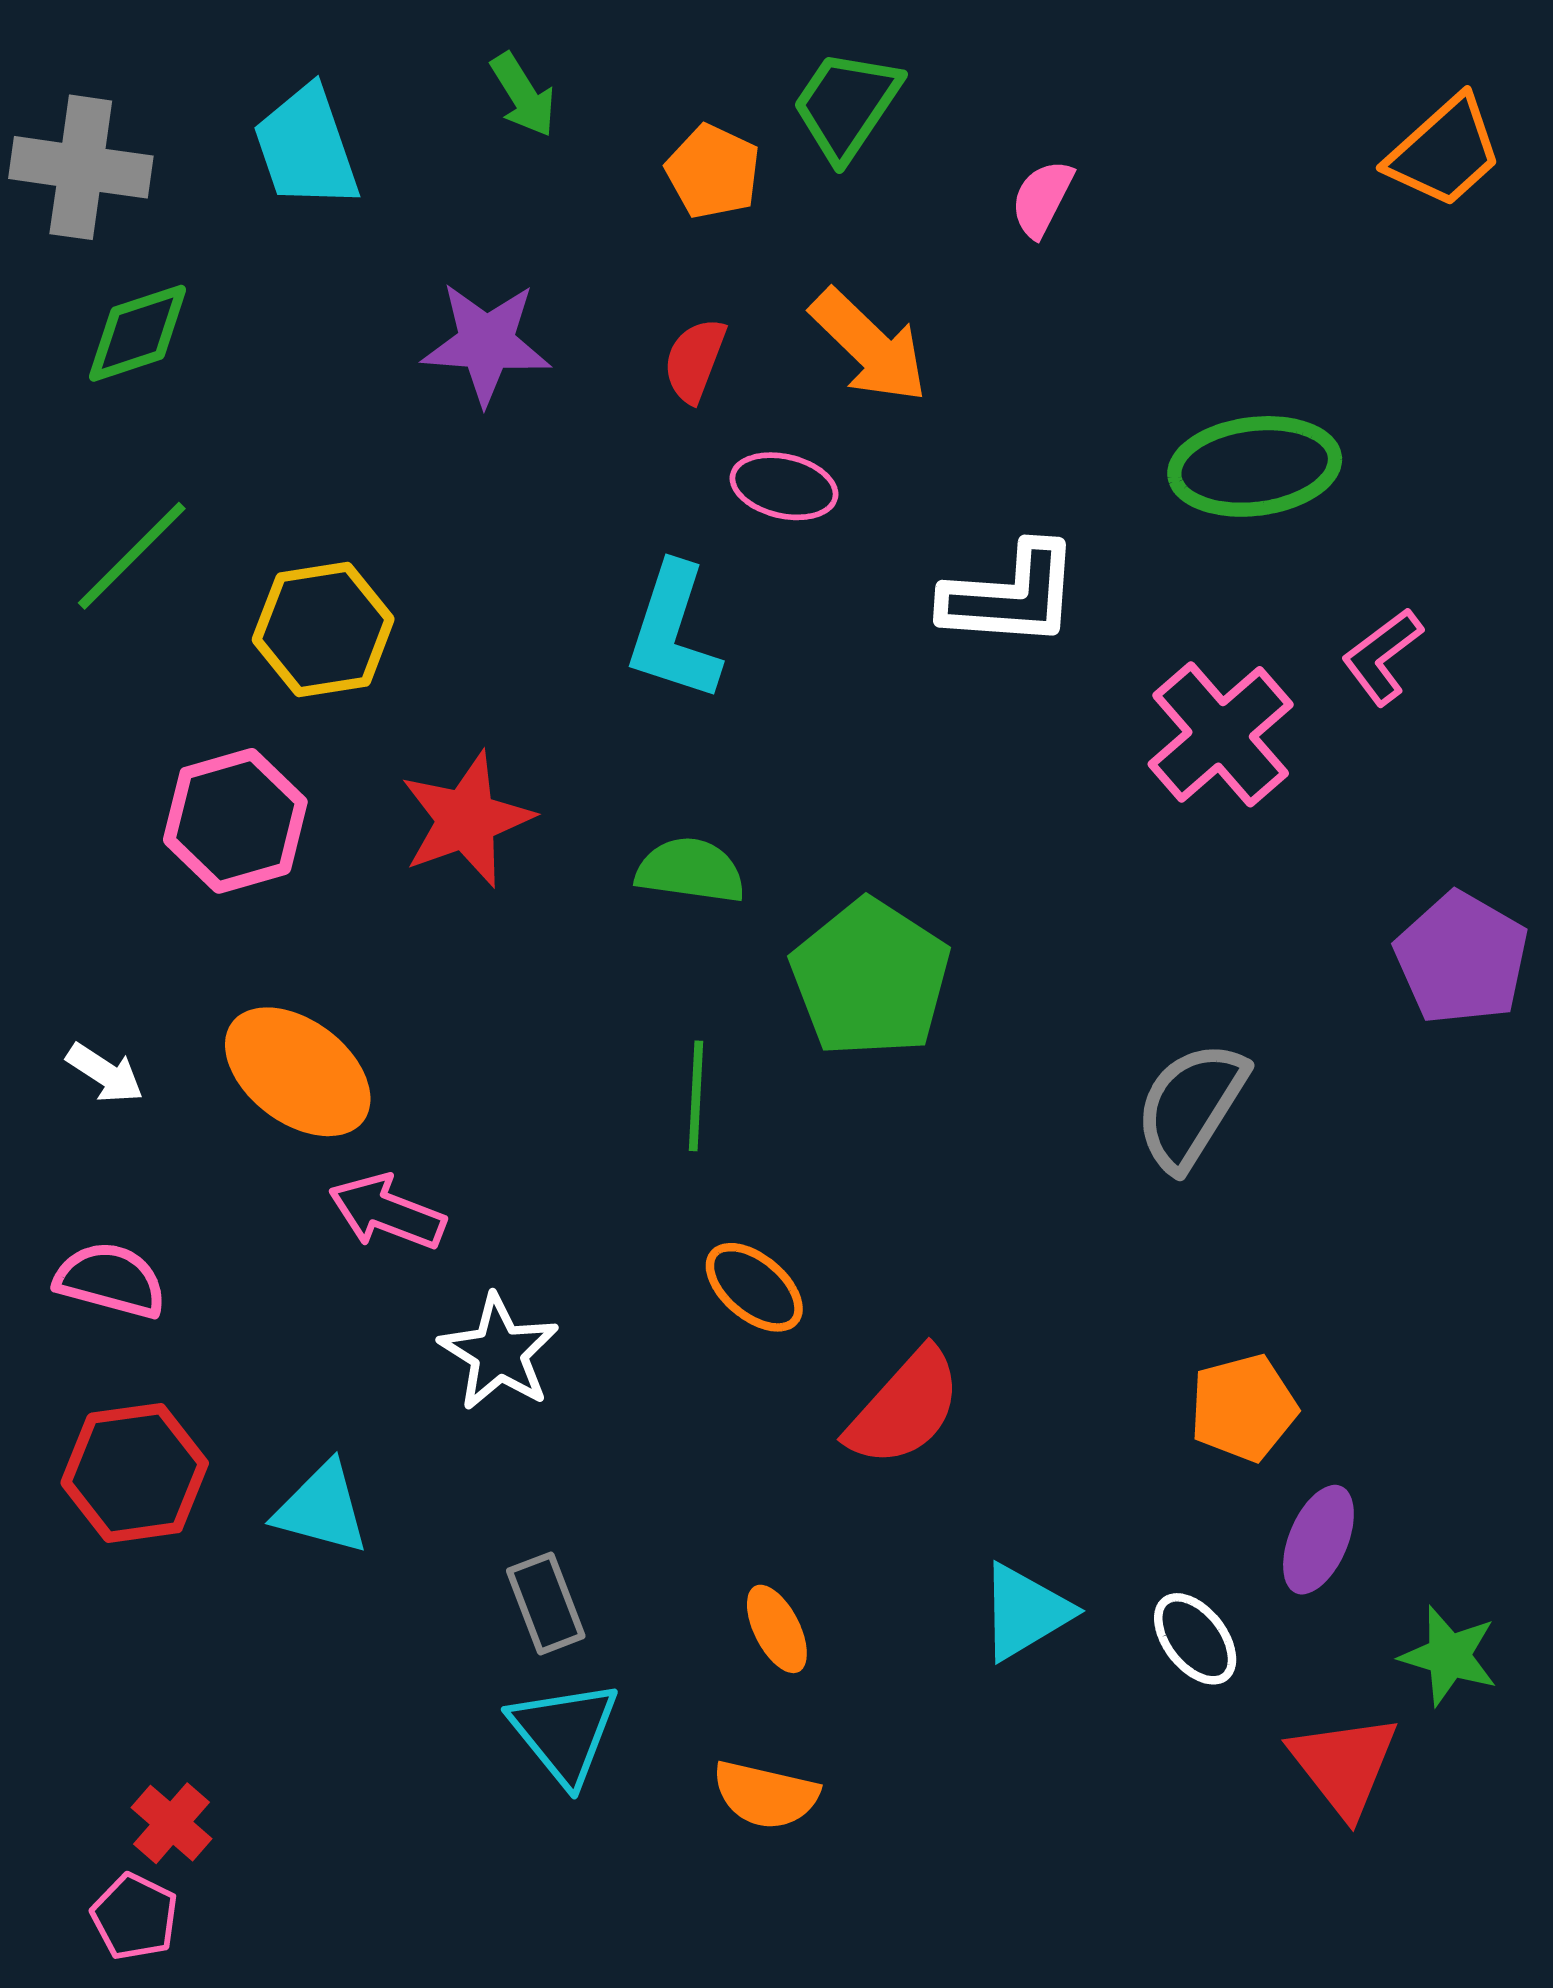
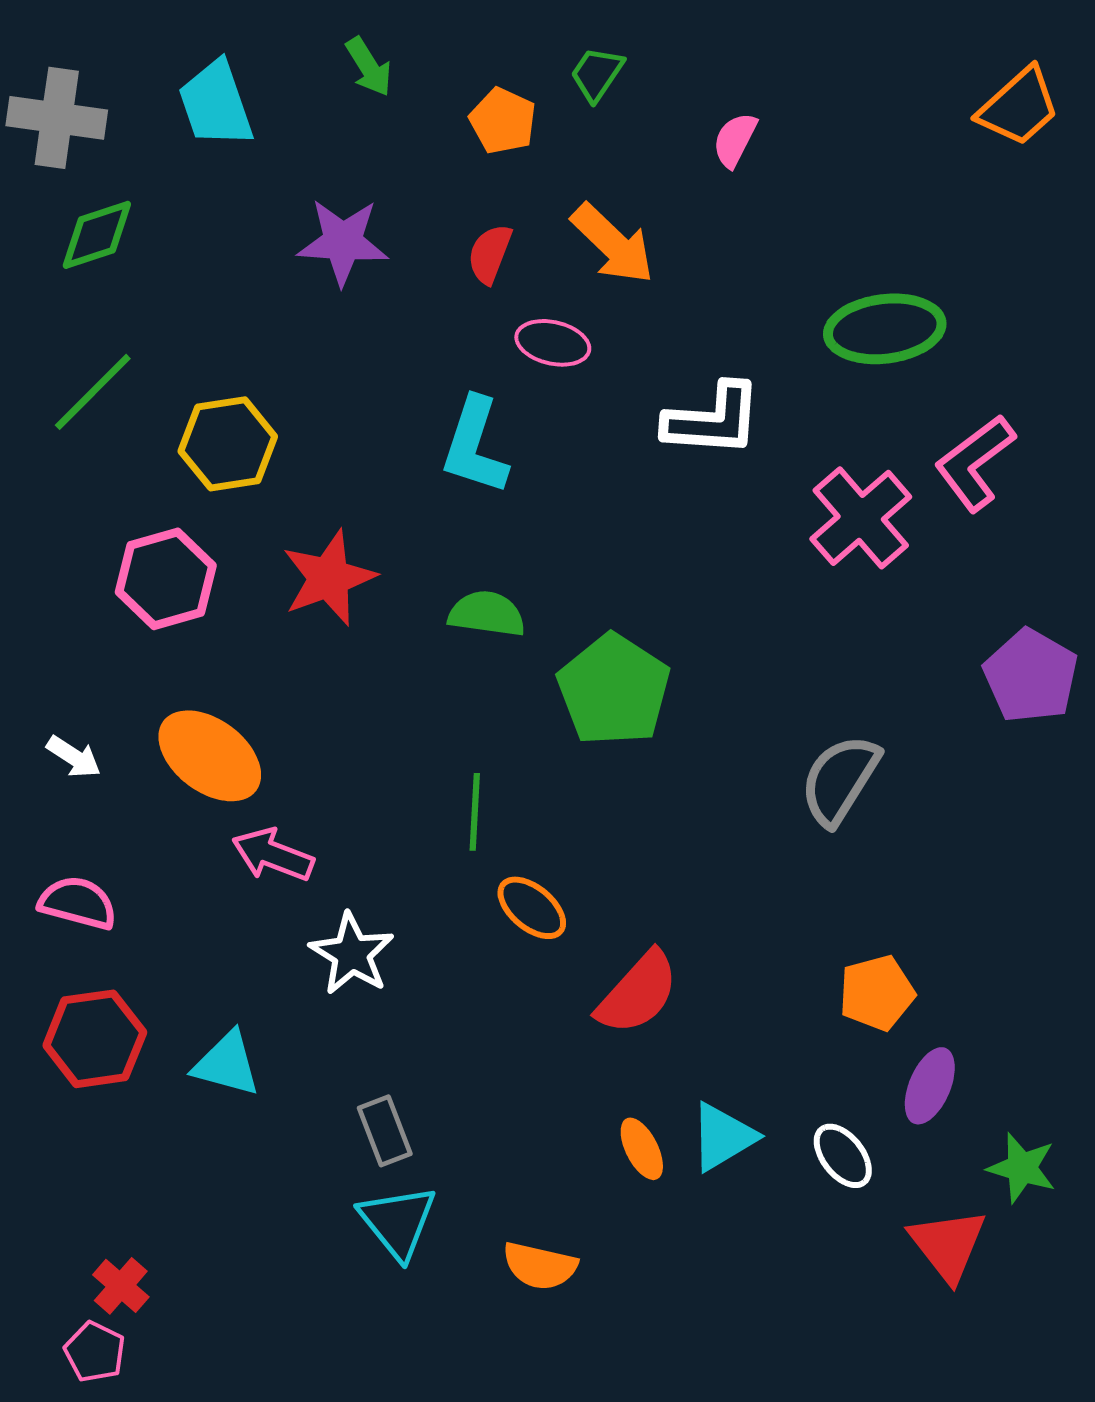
green trapezoid: (846, 105) -> (597, 74), size x0.7
pink L-shape: (1382, 656) -> (975, 463), size x1.4
green line: (696, 1096) -> (475, 812), moved
orange ellipse: (777, 1629) -> (642, 1149), moved

